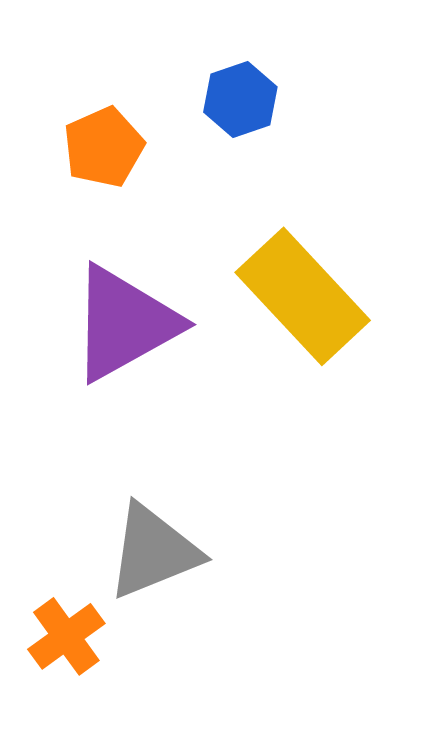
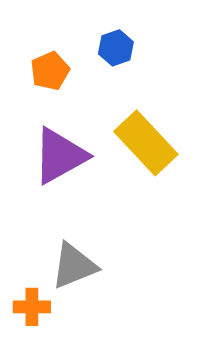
orange cross: (66, 636) -> (32, 307), turned 36

